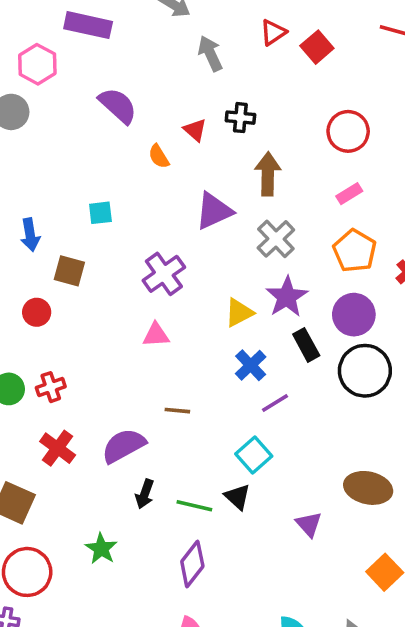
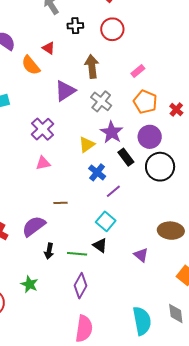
black cross: (240, 118) -> (75, 26), moved
red circle: (348, 131) -> (112, 29), moved
orange semicircle: (159, 156) -> (31, 65), size x1.5

